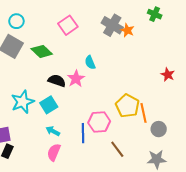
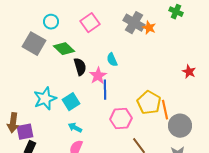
cyan circle: (16, 21) -> (51, 22), moved
black semicircle: (57, 81) -> (80, 67), moved, turned 54
gray circle: (159, 129) -> (180, 126), size x1.5
blue line: (83, 133) -> (105, 90), moved

